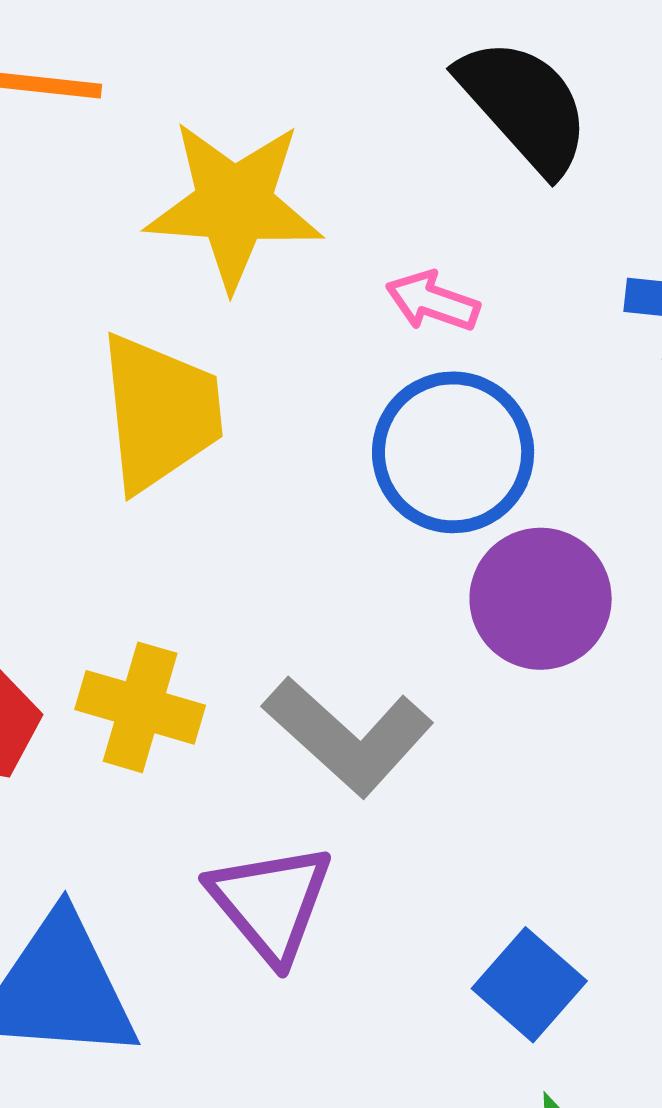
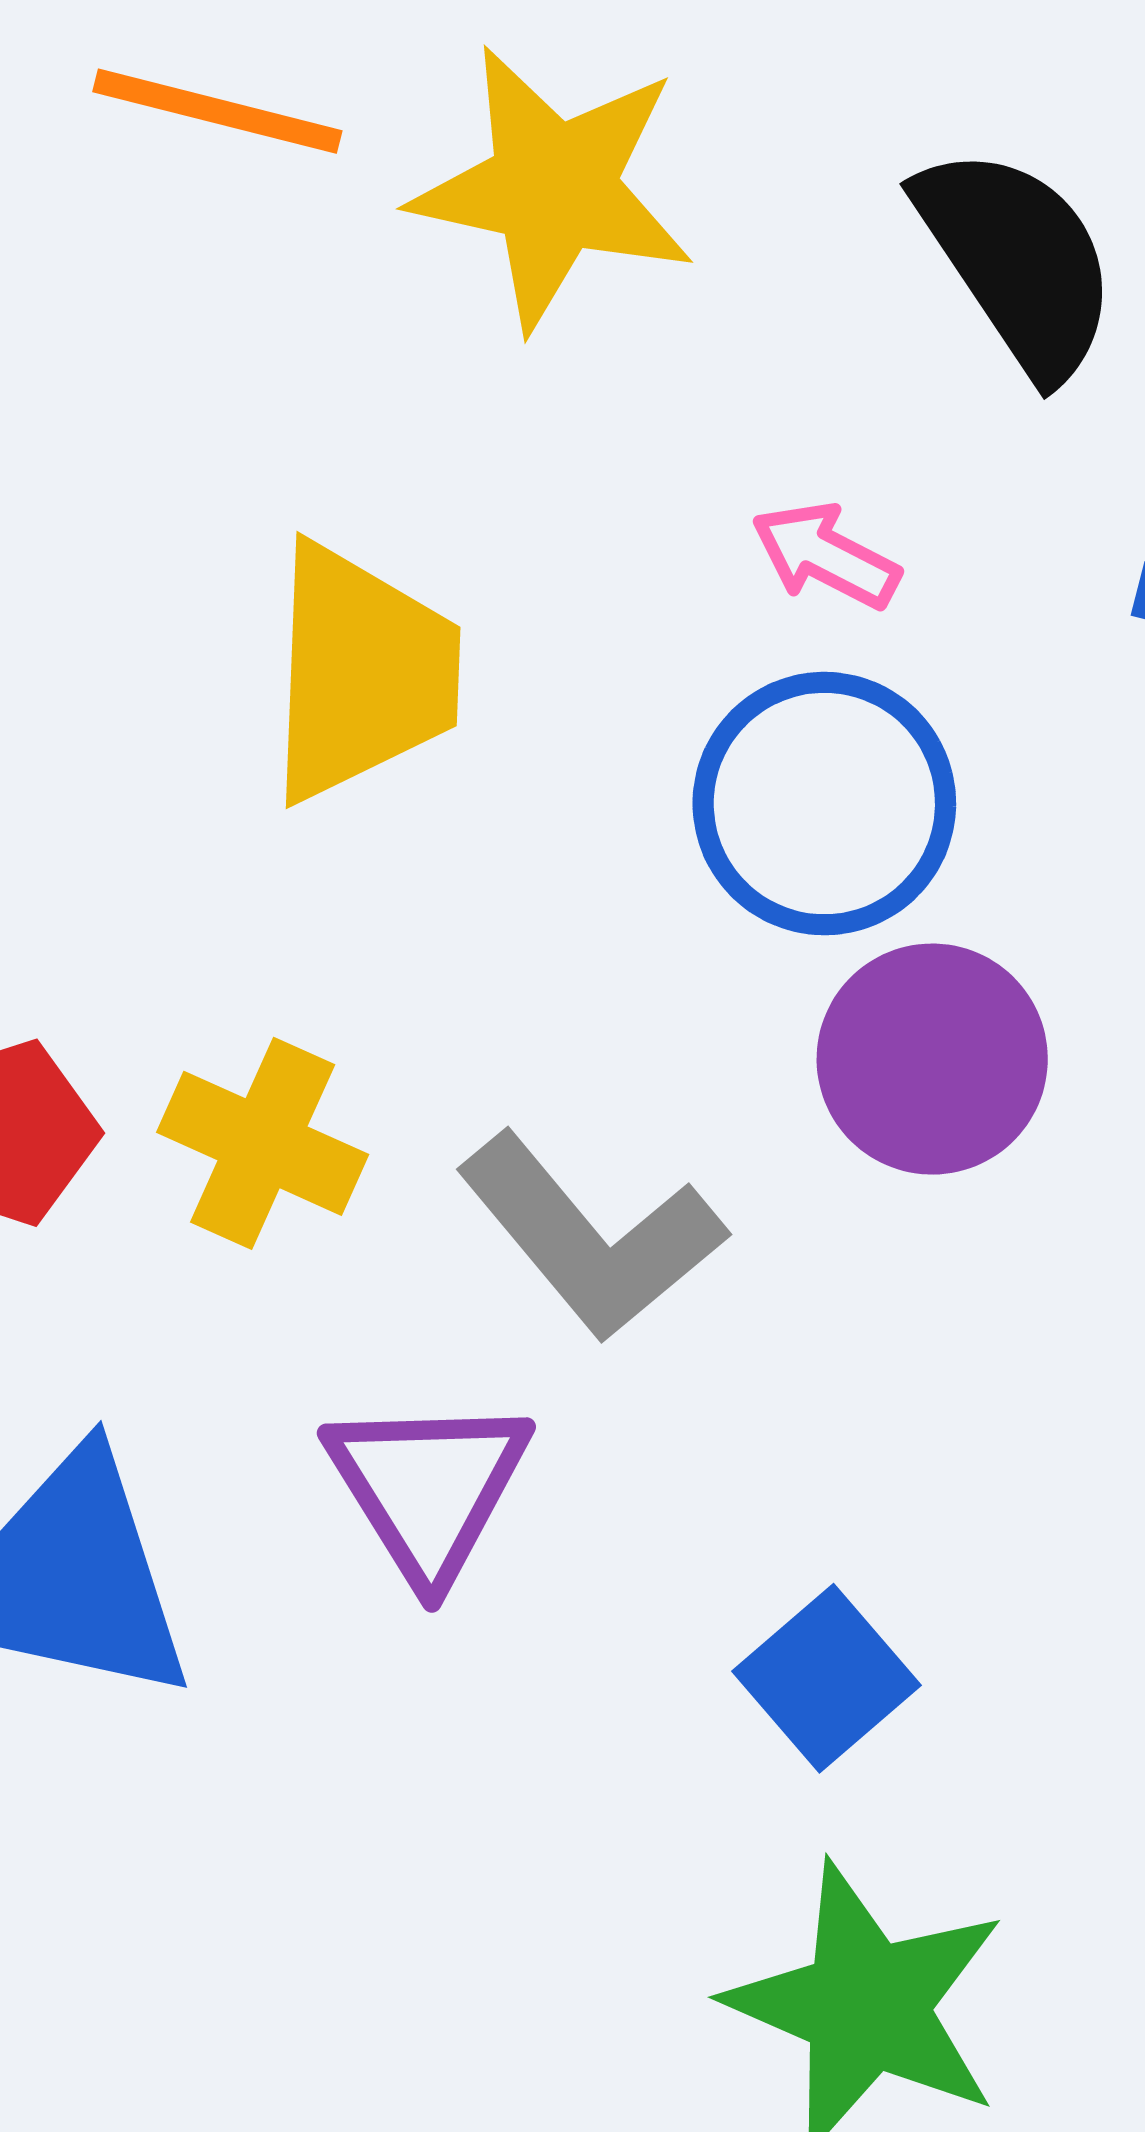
yellow star: (234, 205) -> (553, 188), moved

